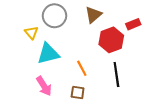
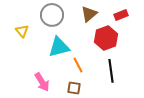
red rectangle: (133, 24) -> (121, 15), moved
yellow triangle: (31, 33) -> (22, 31), moved
cyan triangle: (48, 54) -> (59, 47), moved

